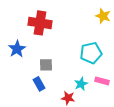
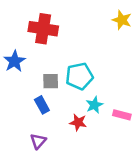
cyan pentagon: (91, 53) -> (79, 76), moved
pink rectangle: (102, 81) -> (122, 115), moved

